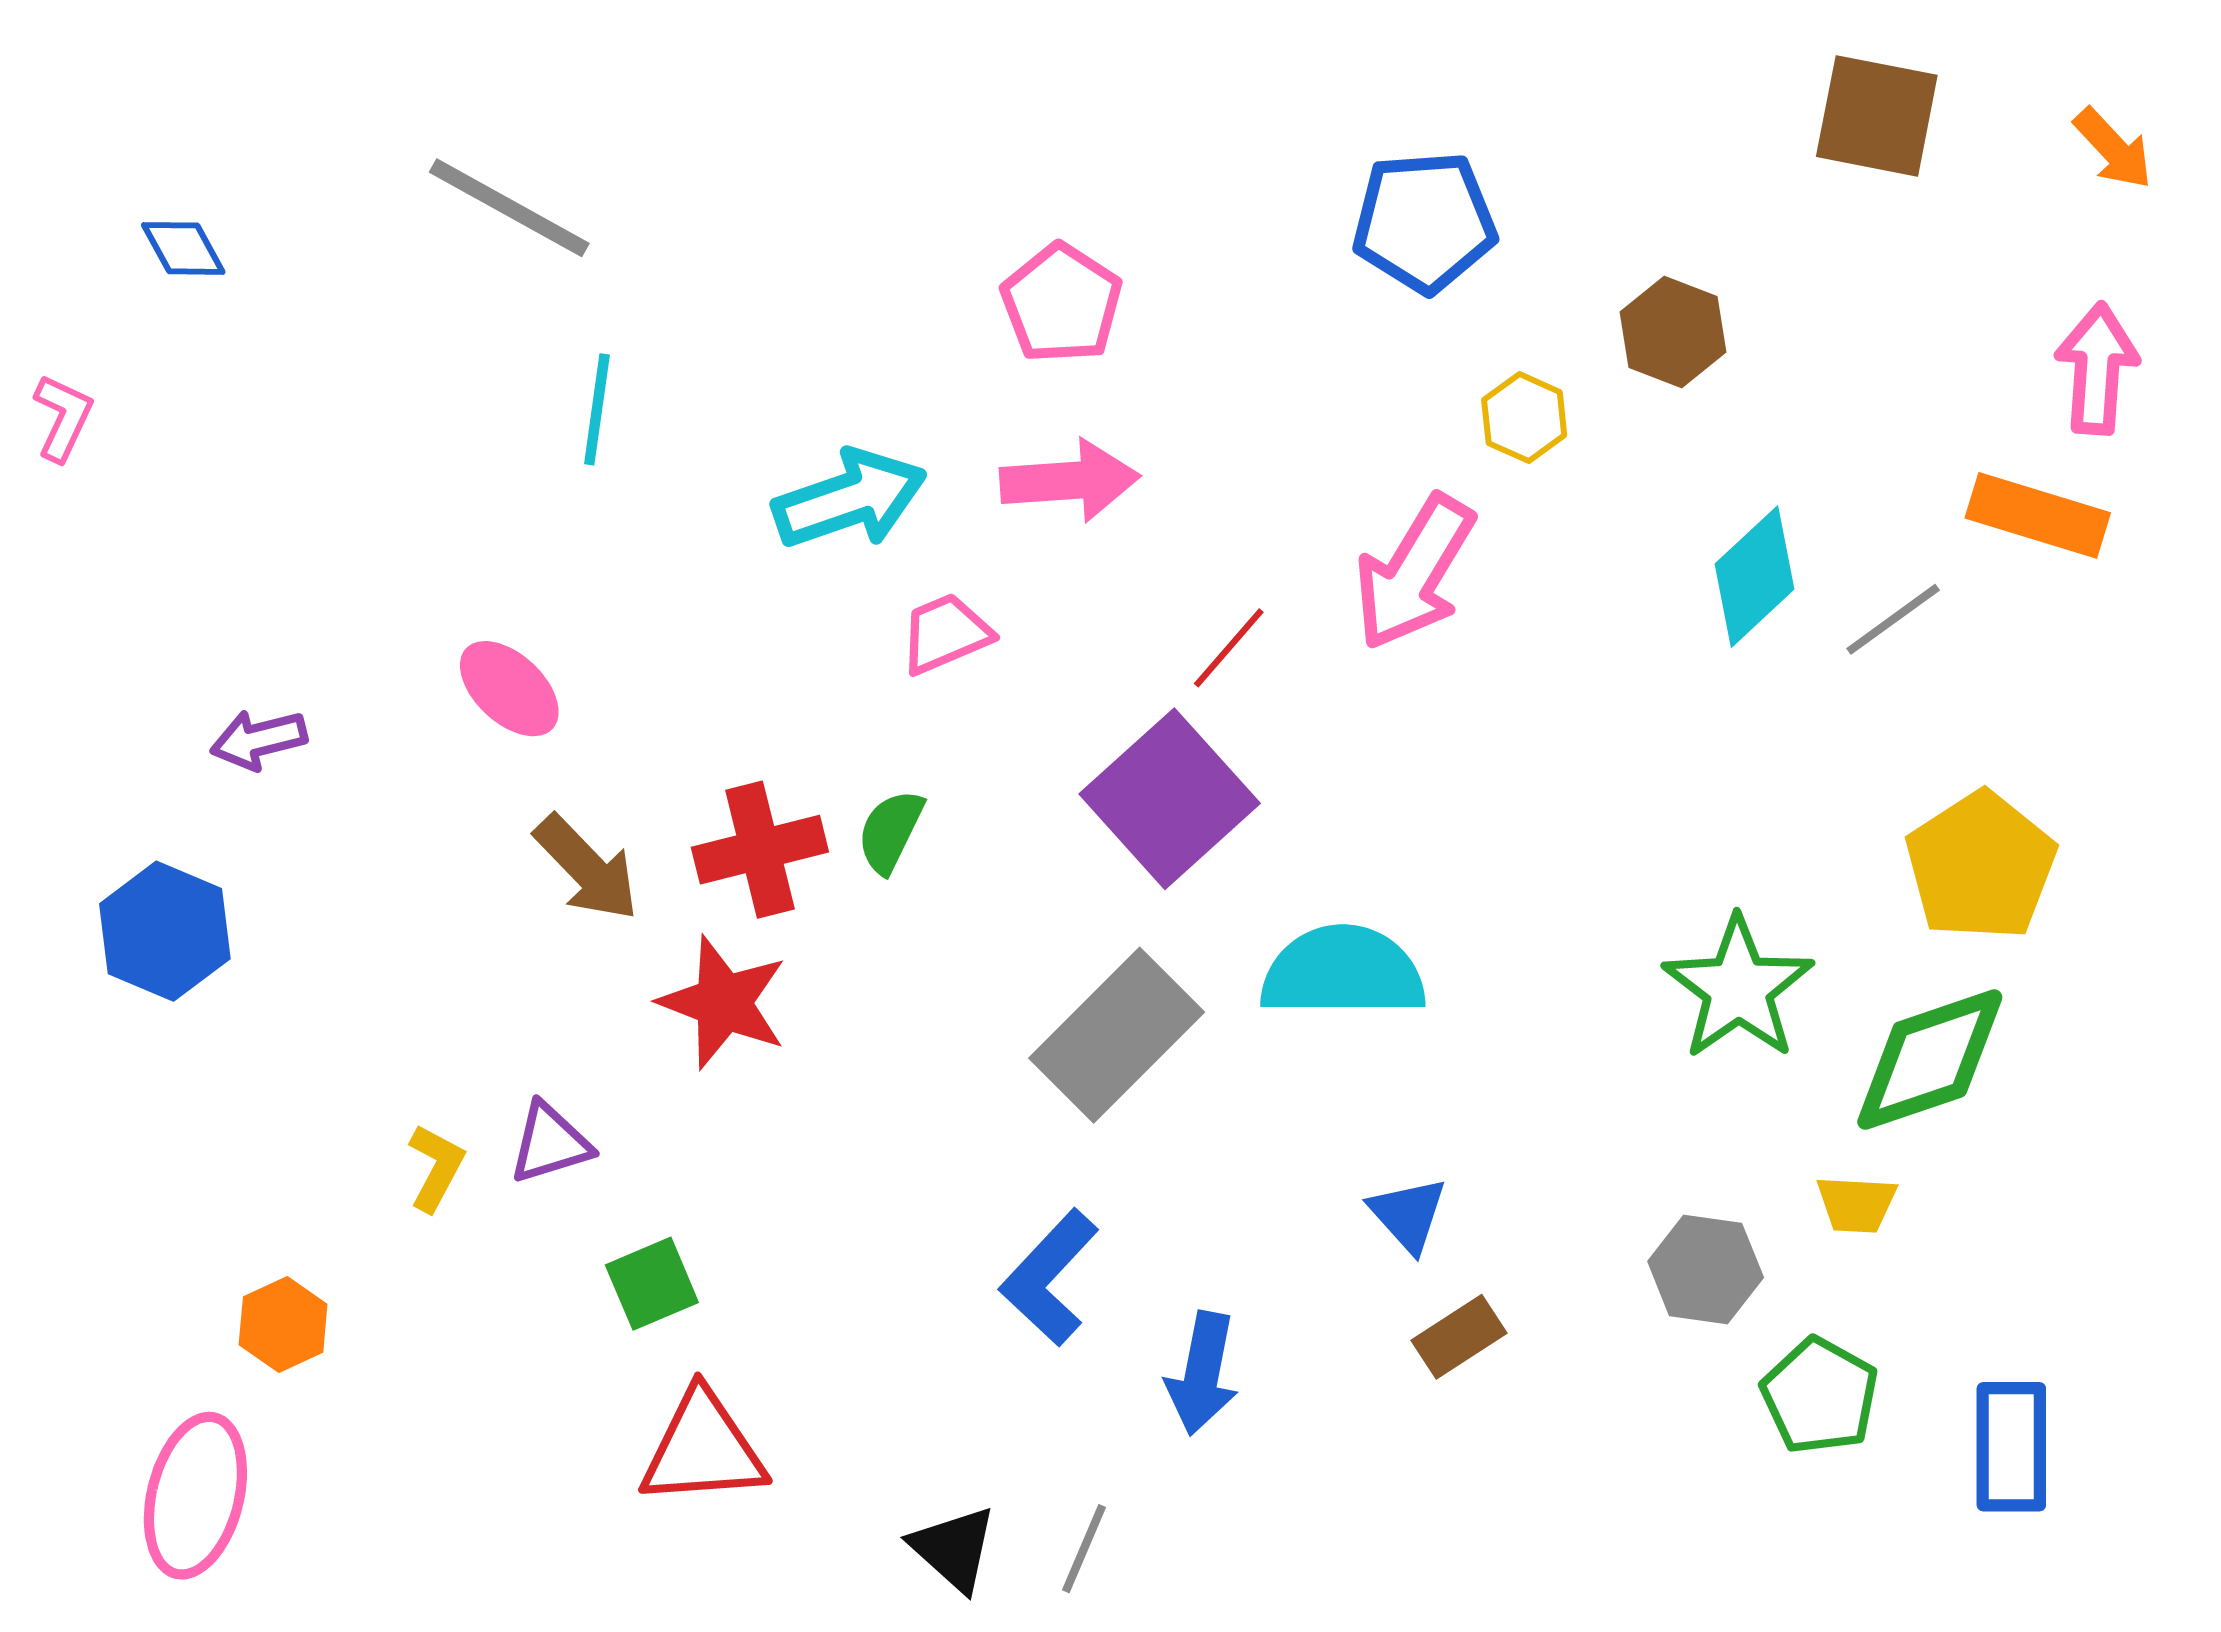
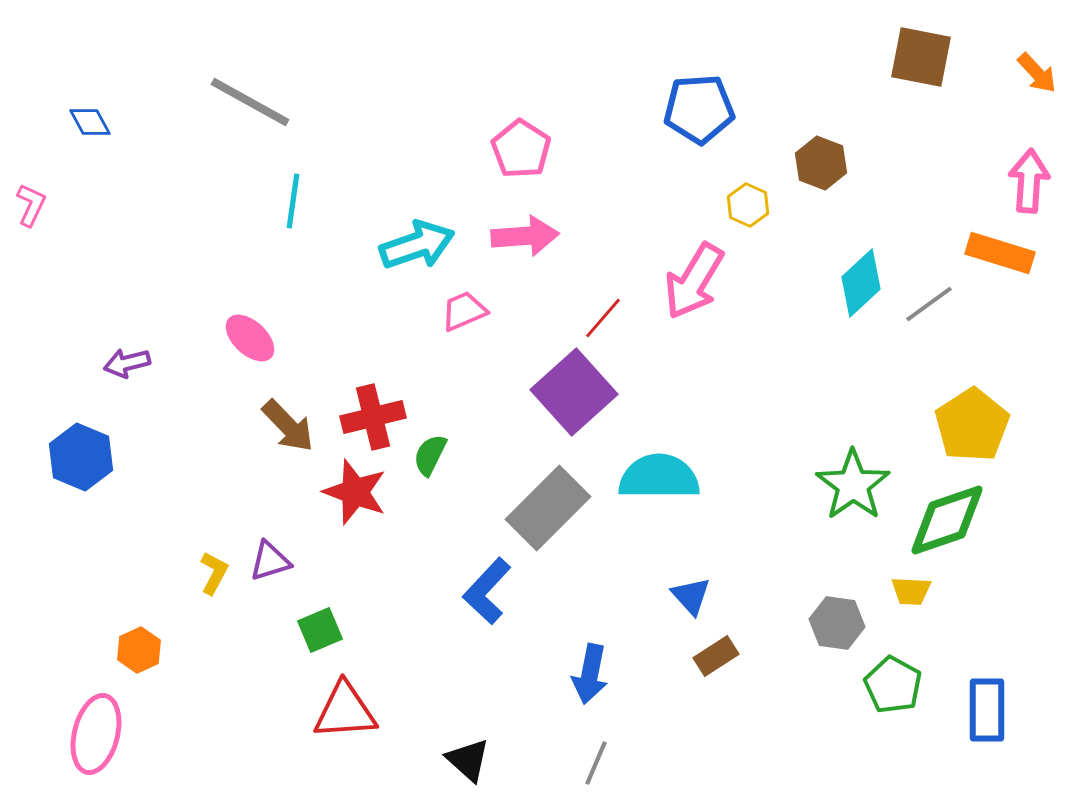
green semicircle: (890, 831) -> (430, 455), moved
blue L-shape: (1049, 1278) -> (487, 591), moved
gray line: (1084, 1549) -> (596, 763), moved

